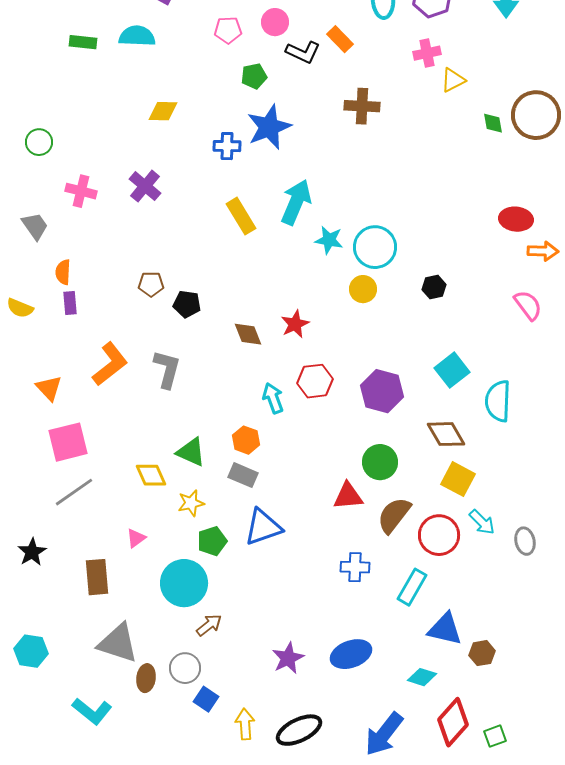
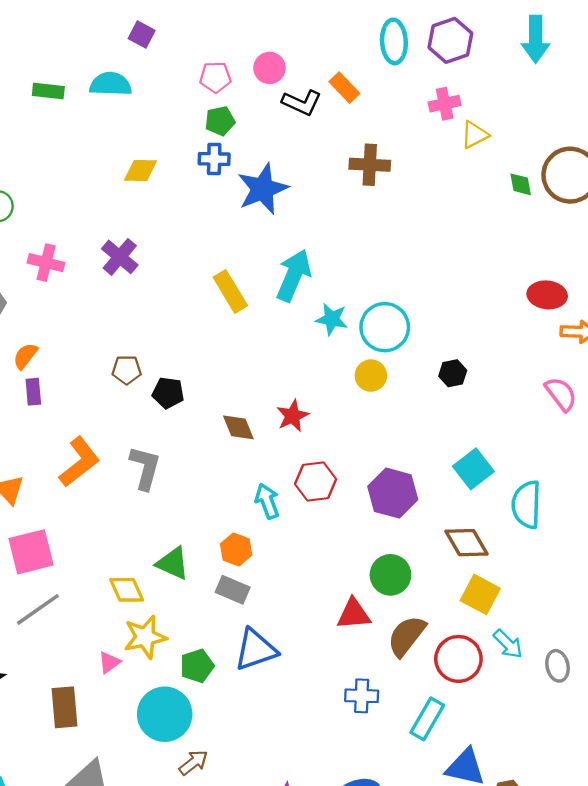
green pentagon: (254, 76) -> (220, 121), moved
blue cross: (227, 146) -> (214, 159), moved
orange semicircle: (63, 272) -> (25, 356), turned 35
yellow star: (191, 503) -> (145, 637), moved, size x1.4

